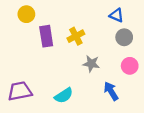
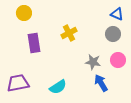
blue triangle: (117, 15) -> (117, 14), moved
purple rectangle: (46, 36) -> (34, 43), moved
gray star: (91, 64) -> (93, 62), moved

